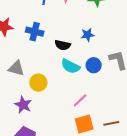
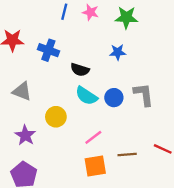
blue star: (88, 35) -> (118, 52), moved
yellow circle: (38, 83) -> (56, 117), moved
brown line: (111, 123) -> (127, 155), moved

